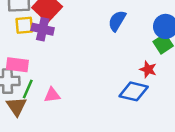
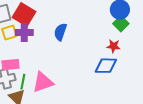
blue semicircle: (117, 21) -> (60, 32), moved
pink triangle: (52, 95) -> (43, 82), size x1.6

